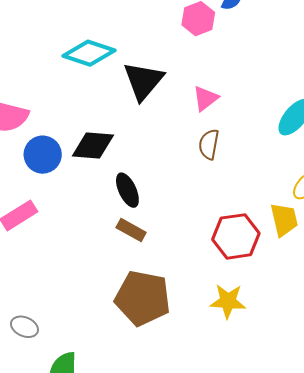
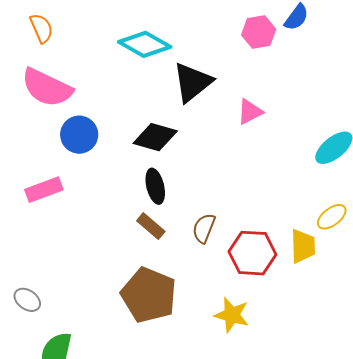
brown semicircle: (209, 144) -> (204, 228), moved
black diamond: (93, 145) -> (155, 137), moved

